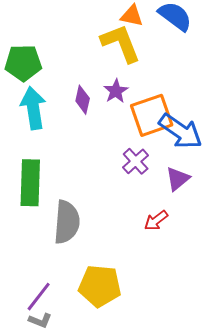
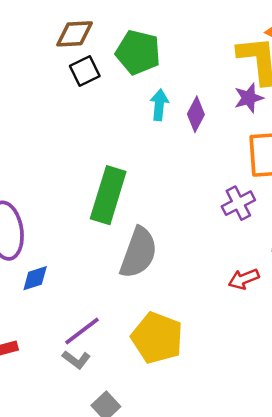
purple star: (116, 91) -> (249, 98), moved
cyan arrow: (33, 108) -> (159, 105), moved, size x0.6

